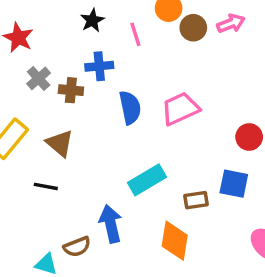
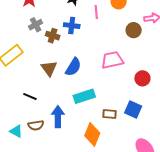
brown circle: (193, 28) -> (134, 30), moved
blue semicircle: (130, 108) -> (73, 67), moved, turned 30
red circle: (249, 137) -> (142, 78), moved
brown triangle: (60, 143) -> (49, 68), moved
black line: (46, 186) -> (30, 96), moved

